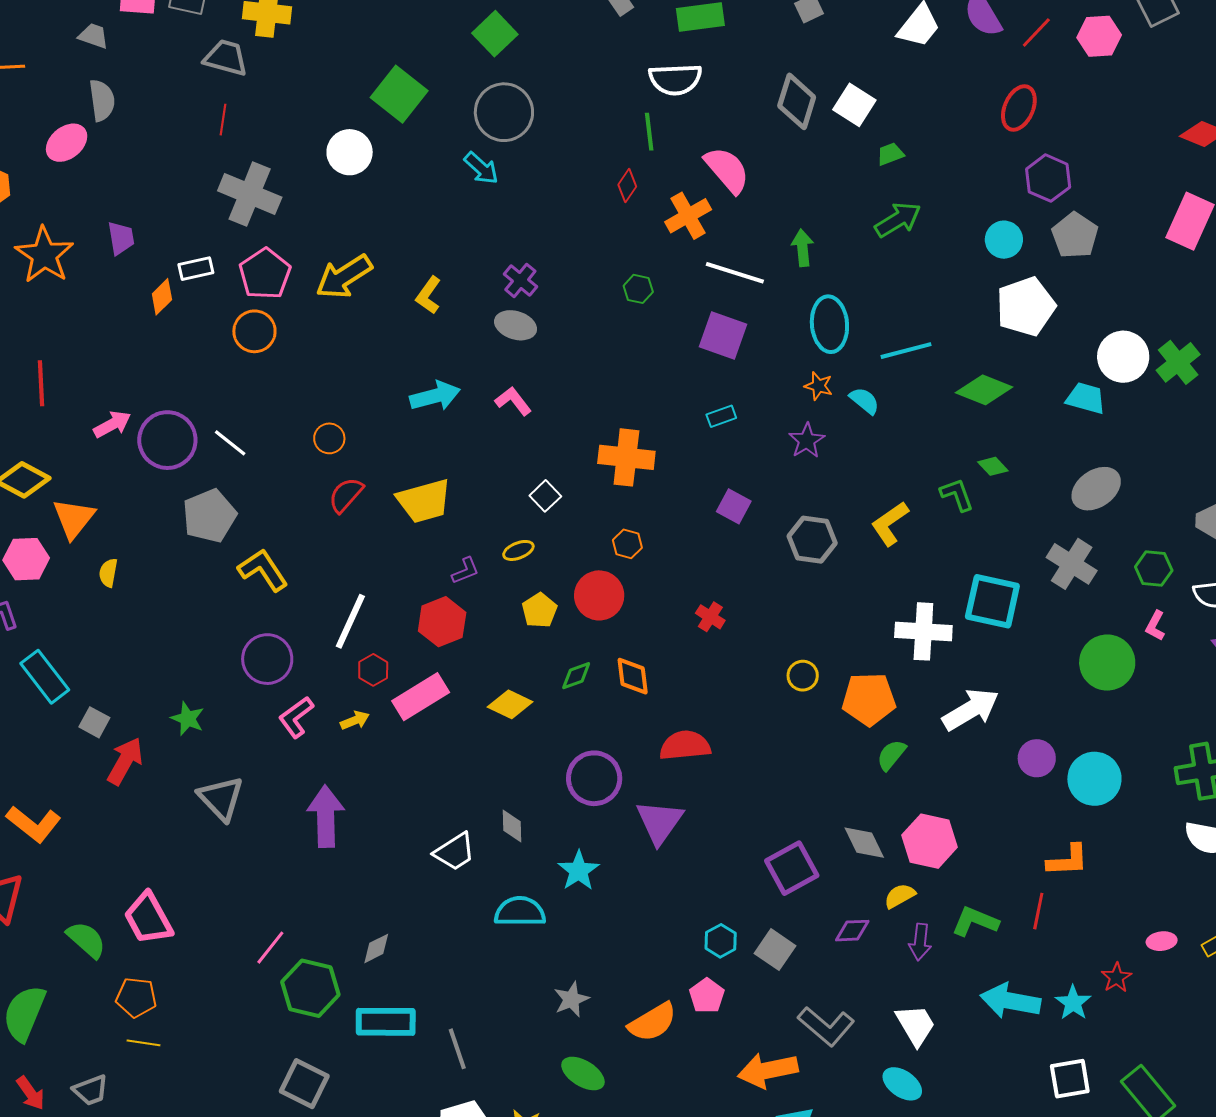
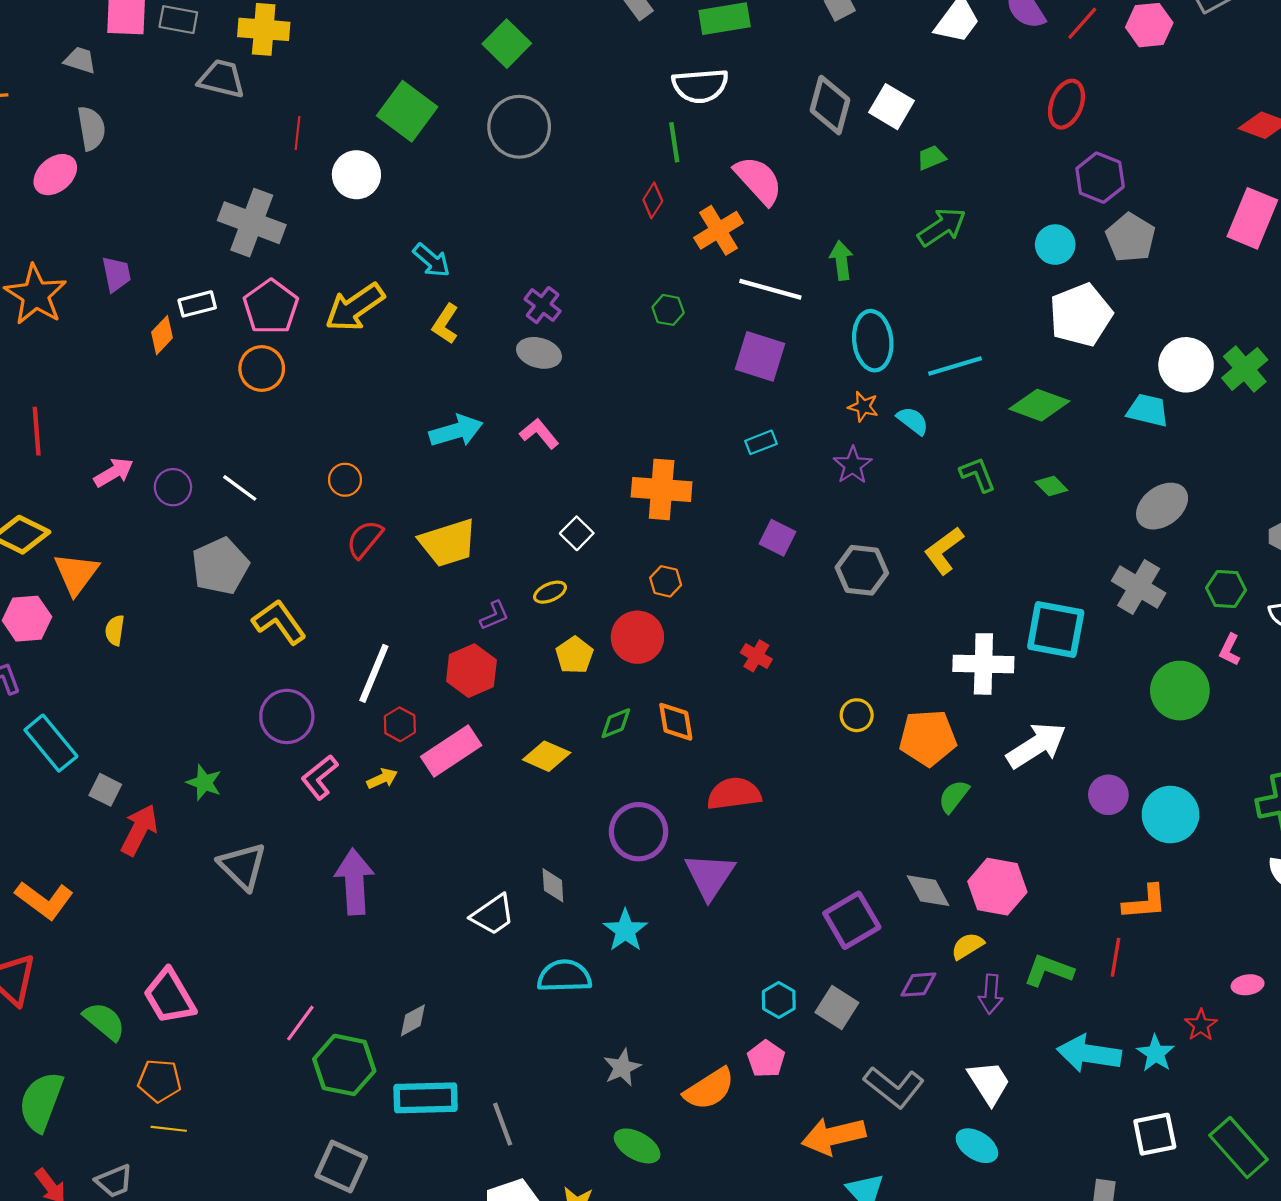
red line: (223, 120) -> (297, 133), moved
cyan arrow: (481, 168) -> (432, 260), moved
purple circle: (167, 440) -> (173, 487), size x0.6
green L-shape: (957, 495) -> (978, 474), moved

